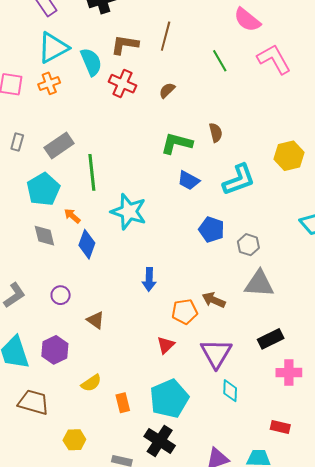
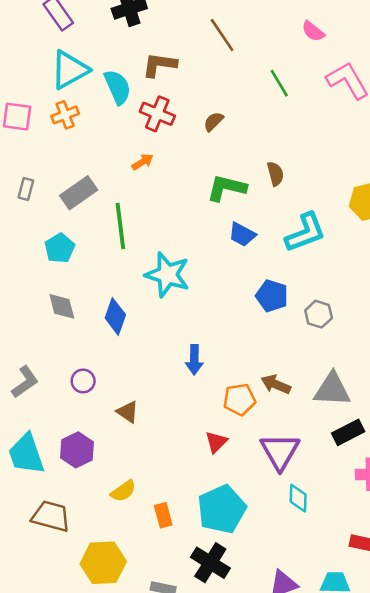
pink semicircle: (247, 20) -> (313, 31), size x0.7
brown line: (166, 36) -> (222, 35), moved, turned -48
cyan pentagon: (43, 189) -> (60, 248), size x0.7
orange arrow: (72, 216) -> (143, 162), moved, turned 108
gray triangle: (259, 284) -> (332, 390), moved
yellow hexagon: (74, 440) -> (103, 563), size x1.6

